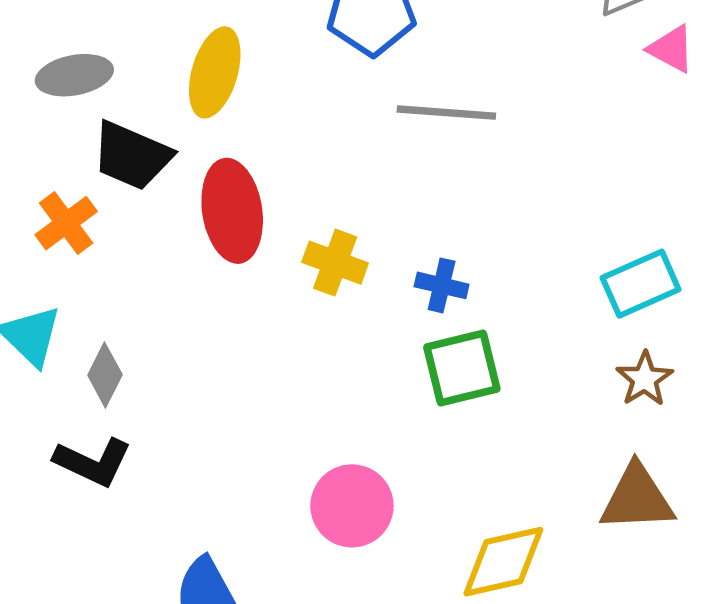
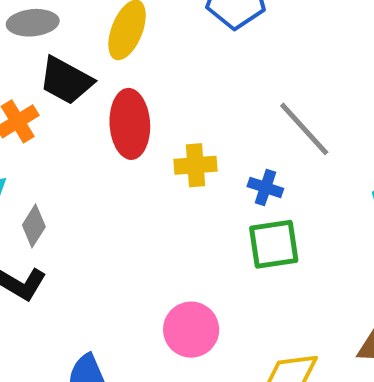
gray line: (446, 113) -> (304, 129), moved, turned 38
yellow cross: (335, 263) -> (196, 165), turned -30

